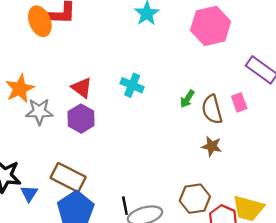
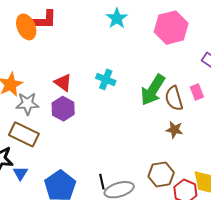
green arrow: (187, 99) -> (153, 90), size x2.0
brown rectangle: (68, 177) -> (24, 134), moved

